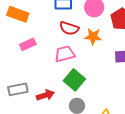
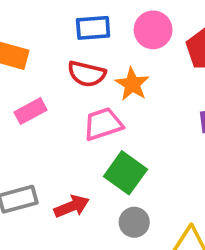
red semicircle: (69, 28) -> (87, 74), moved
orange star: (93, 37) -> (132, 84), moved, turned 30

